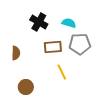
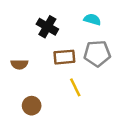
cyan semicircle: (69, 23) -> (92, 19), moved
brown semicircle: (16, 53) -> (19, 64), turned 88

